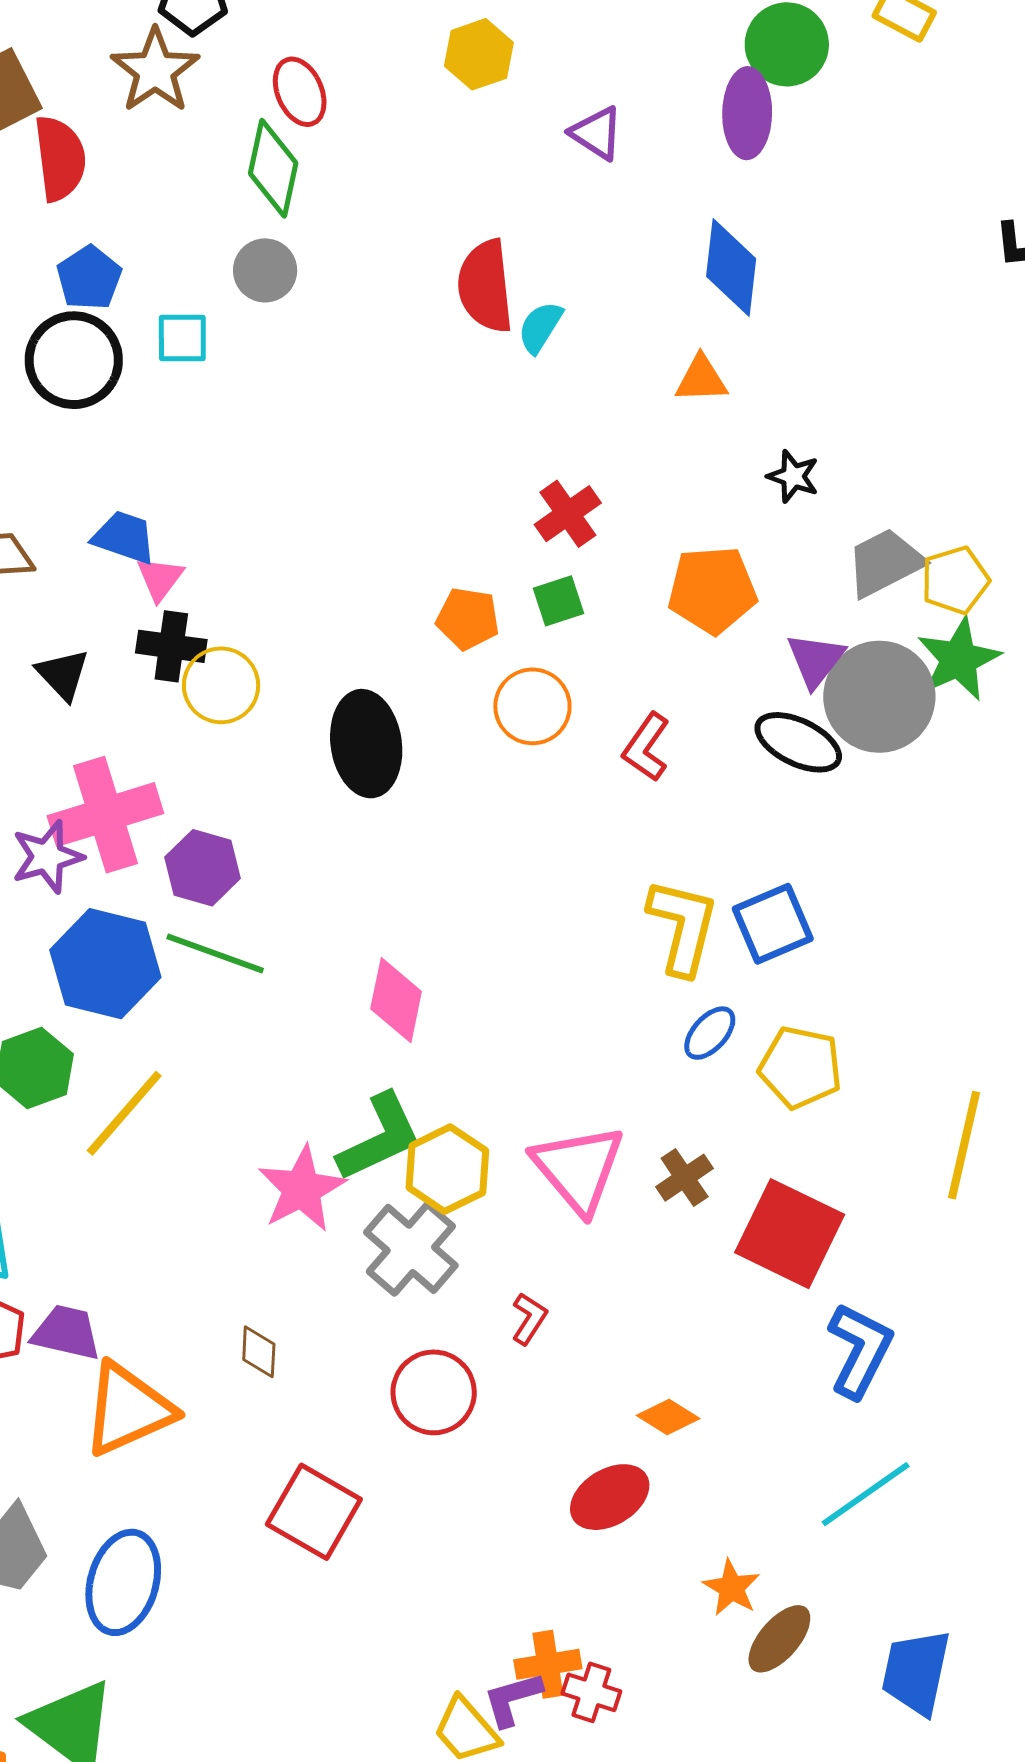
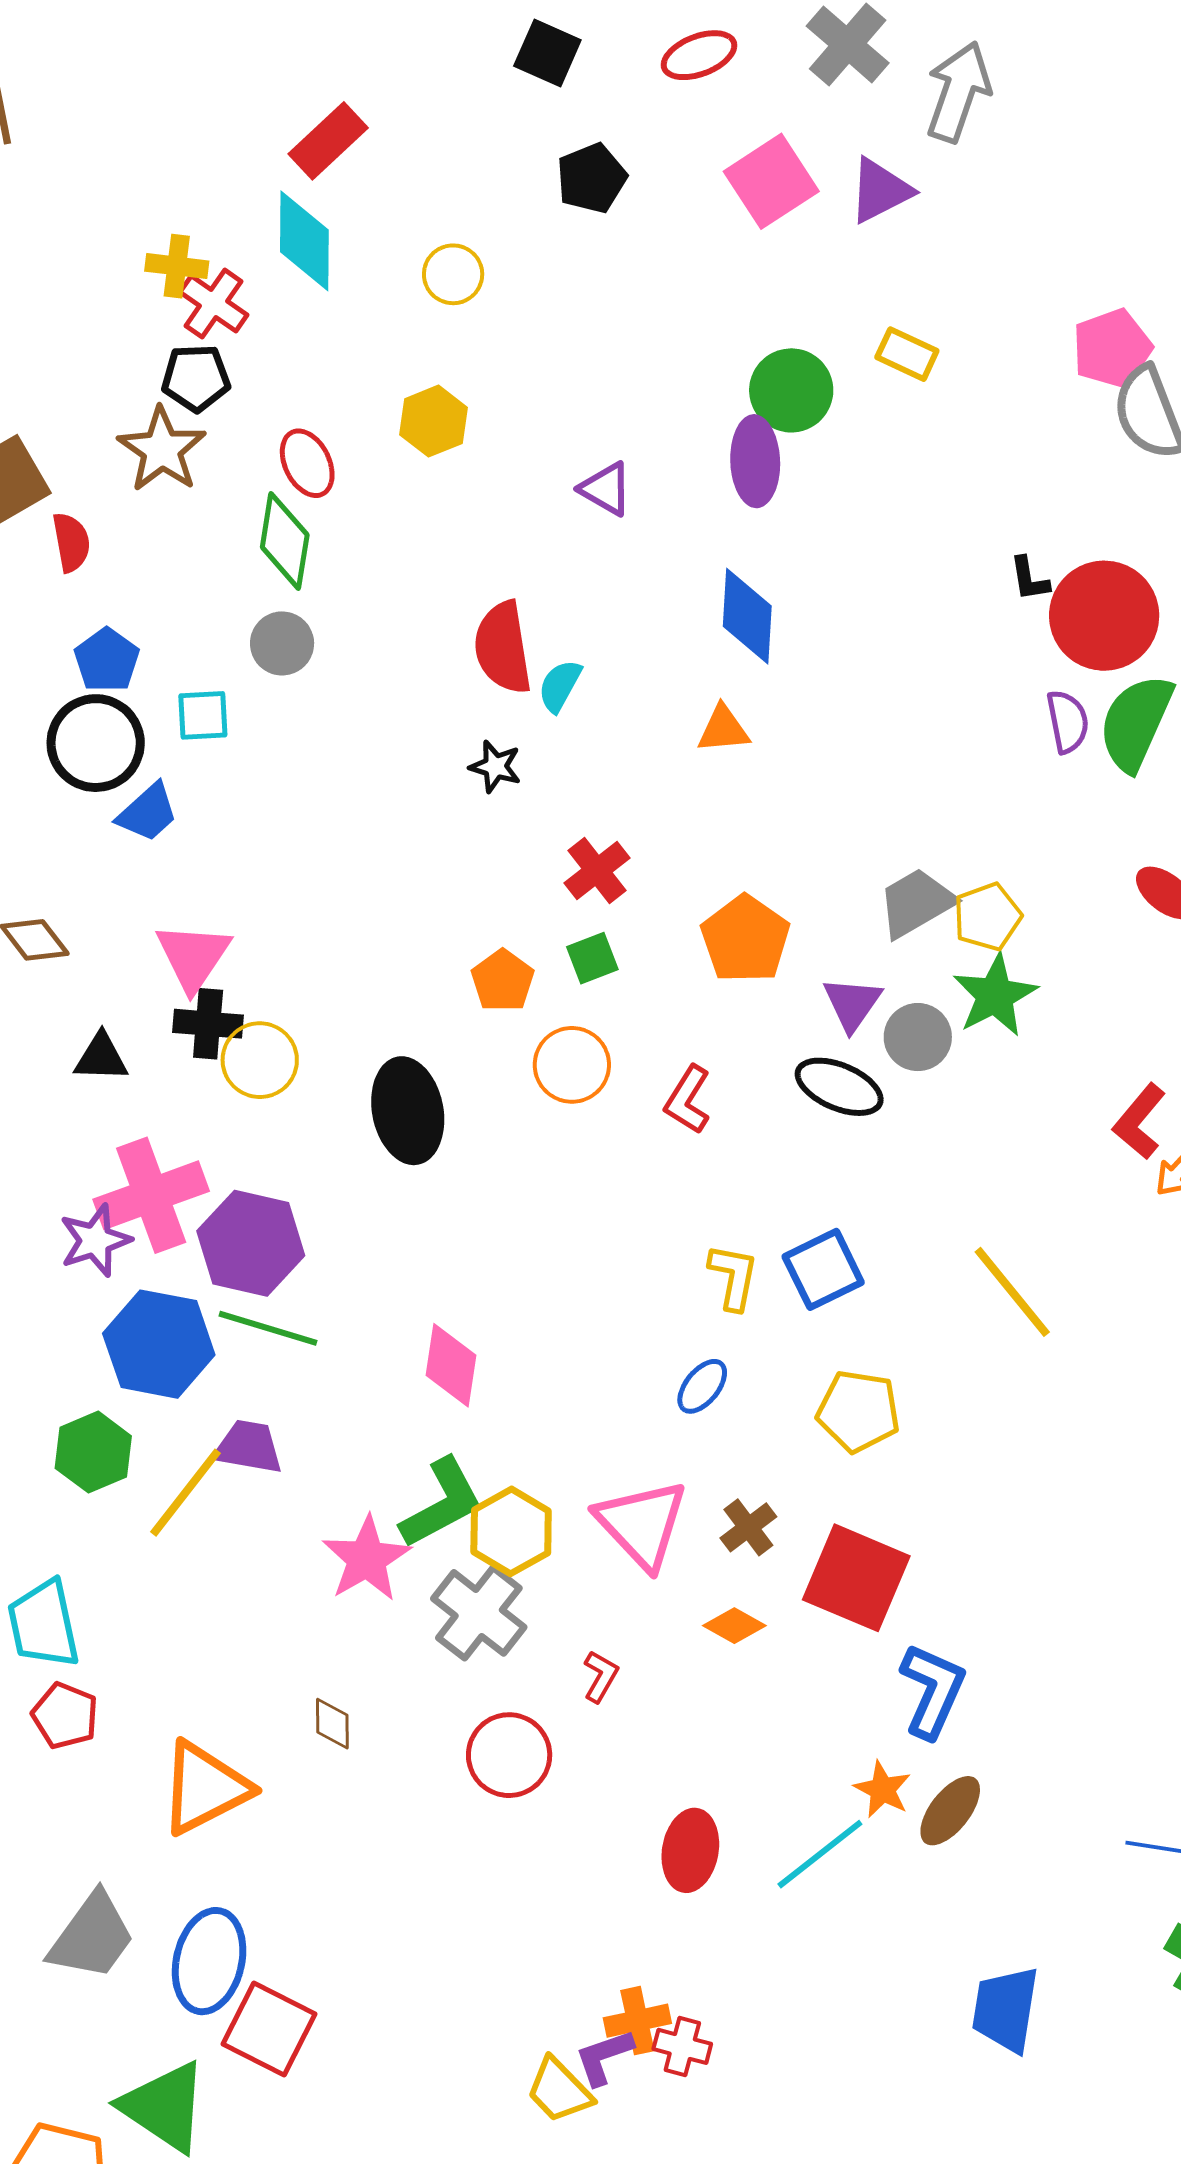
yellow hexagon: (479, 54) -> (433, 421), moved
red semicircle: (60, 158) -> (71, 542), size x0.7
black star: (793, 476) -> (495, 767), moved
blue trapezoid: (124, 537) -> (148, 813), moved, turned 122
pink triangle: (160, 579) -> (193, 957), size x1.6
orange pentagon: (712, 590) -> (745, 939), turned -30
orange pentagon: (468, 619) -> (503, 981), turned 30
black triangle: (63, 674) -> (101, 1057), turned -42
gray circle: (879, 697) -> (918, 1037), size x0.6
purple hexagon: (203, 868) -> (251, 1243), size x1.4
yellow L-shape: (683, 927) -> (733, 1277), size x0.7
blue ellipse: (710, 1033) -> (702, 1386), moved
yellow line: (964, 1145) -> (1012, 1292), moved, turned -49
purple trapezoid: (66, 1332) -> (248, 1447), moved
orange diamond: (668, 1417) -> (734, 1626), moved
cyan line: (866, 1494) -> (820, 1854), moved
red ellipse: (610, 1497) -> (690, 1850), turned -46
red square: (314, 1512) -> (269, 2029), moved
orange star: (731, 1588) -> (882, 1789), moved
brown ellipse: (779, 1639) -> (950, 1811), moved

